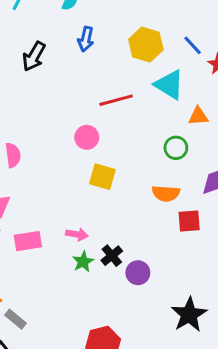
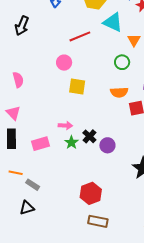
black arrow: (34, 56) -> (22, 26), moved
orange triangle: (198, 116) -> (134, 40), turned -48
pink rectangle: (28, 241) -> (40, 144), moved

